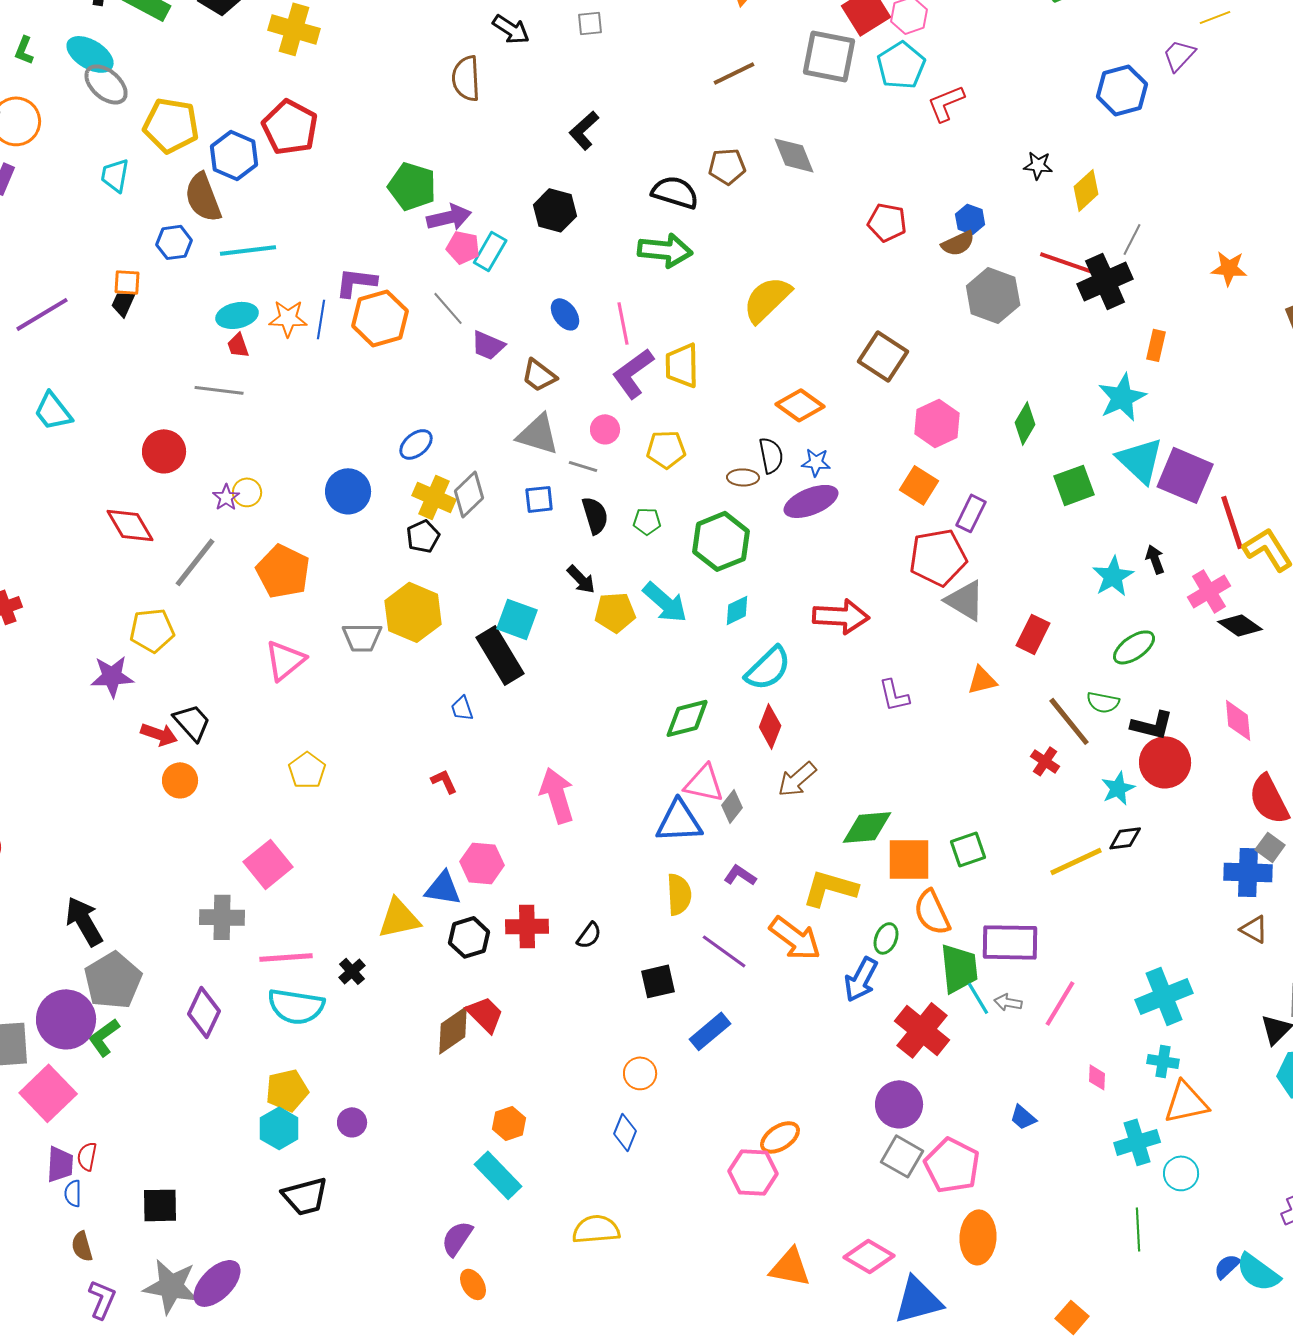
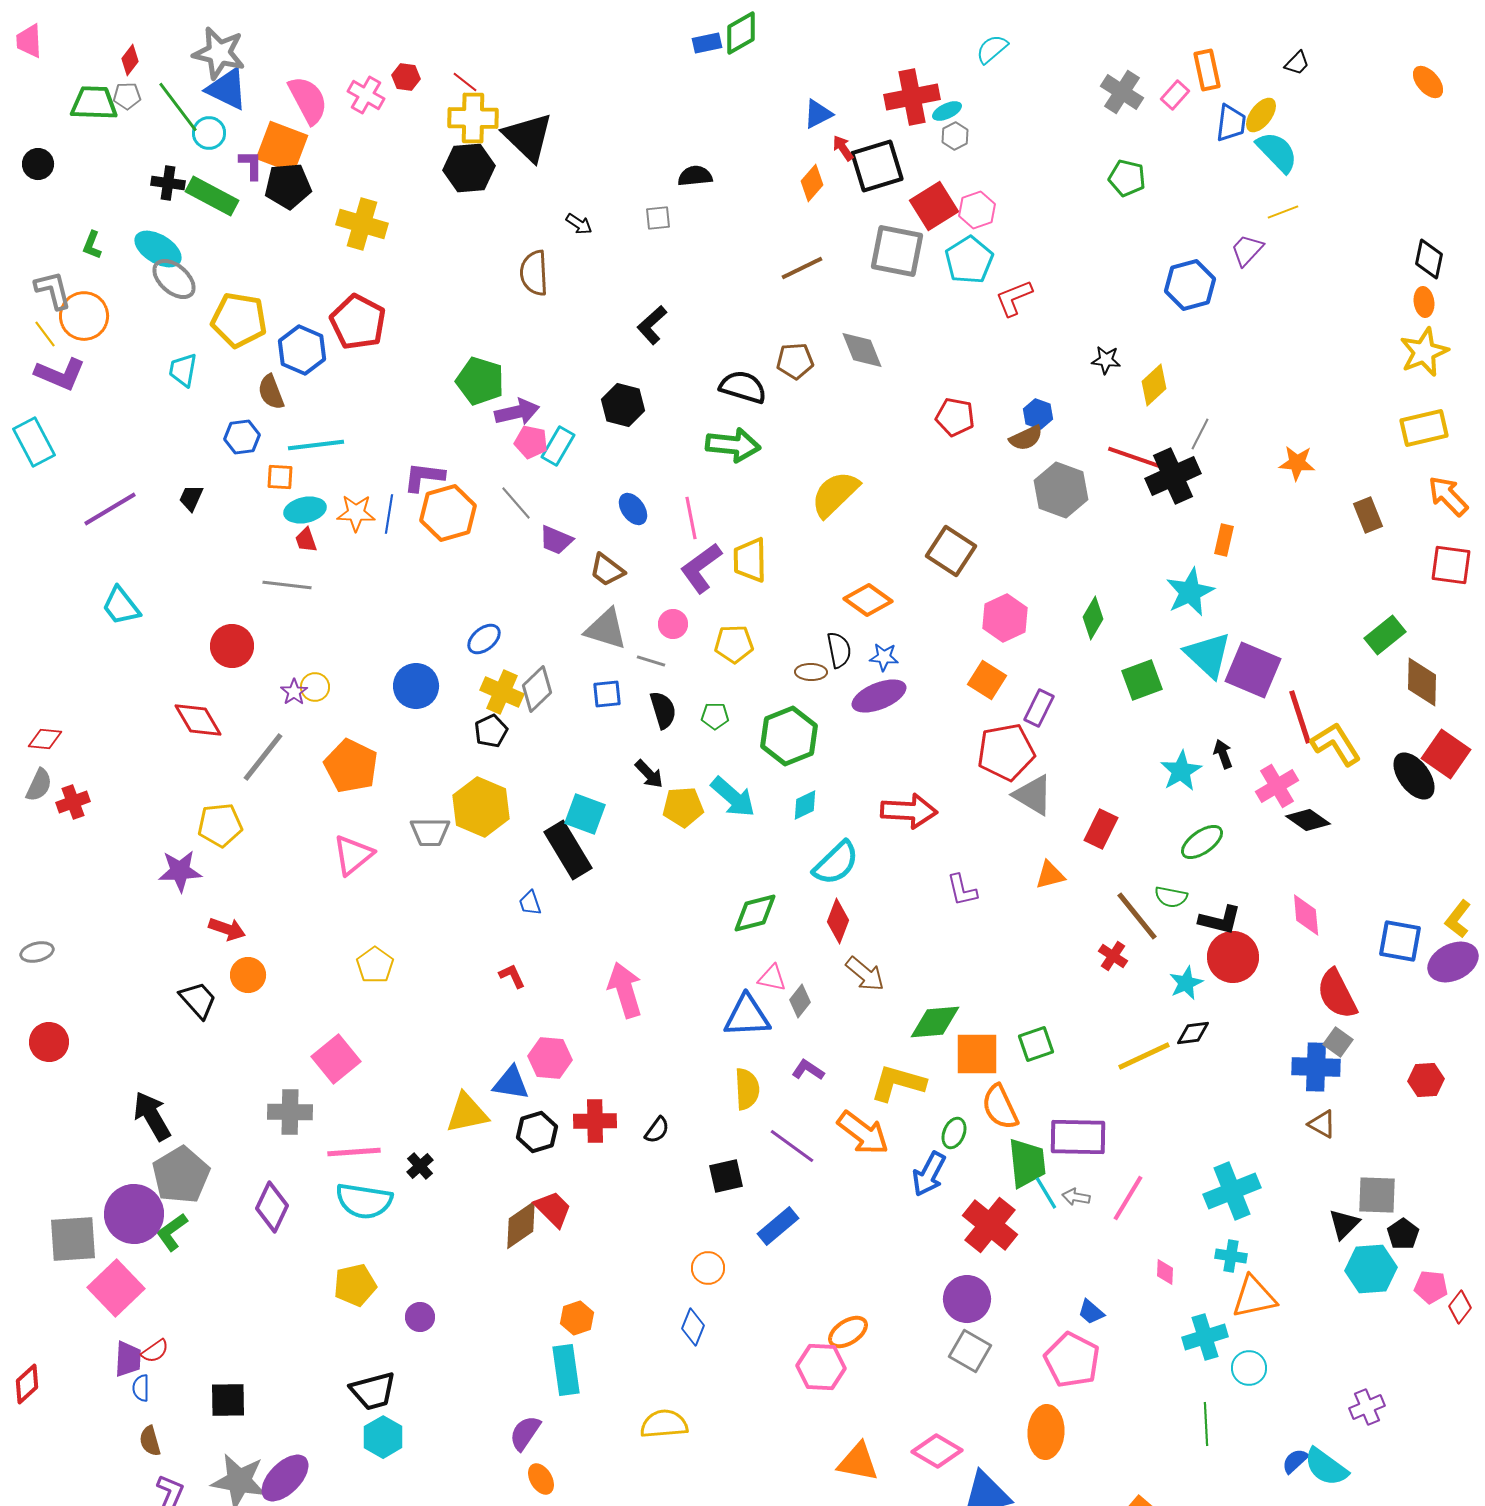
black arrow: (511, 29) -> (579, 224), size x0.7
brown semicircle: (203, 197) -> (271, 392), size x0.7
orange square: (127, 282) -> (280, 477), moved
black trapezoid: (192, 722) -> (198, 1000), moved
brown arrow: (797, 779) -> (865, 974), turned -99
pink triangle: (704, 783) -> (772, 978), size x0.7
cyan hexagon: (279, 1128) -> (383, 1437), moved
red semicircle: (87, 1156) -> (155, 1351), turned -136
pink pentagon: (952, 1165) -> (1072, 1360), moved
cyan rectangle: (498, 1175) -> (566, 1370), turned 36

